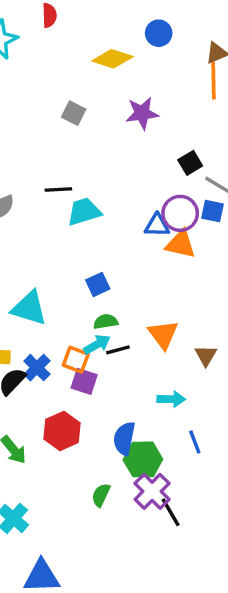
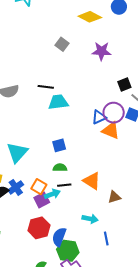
blue triangle: (157, 225) -> (99, 117), turned -35
cyan triangle: (29, 308) -> (17, 152), turned 45
orange triangle: (163, 335) -> (92, 181), turned -30
cyan arrow: (97, 344) -> (52, 194), moved
brown triangle: (206, 356) -> (114, 197), turned 32
purple square: (84, 381) -> (42, 200), turned 35
red hexagon: (62, 431) -> (39, 228), moved
blue line: (195, 442) -> (106, 238), moved

